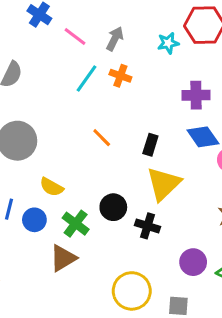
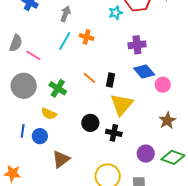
pink line: (75, 36) -> (33, 55), moved
gray arrow: (115, 39) -> (66, 14), moved
orange line: (102, 138) -> (89, 78), moved
green cross: (76, 224) -> (58, 88), moved

